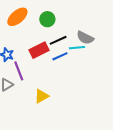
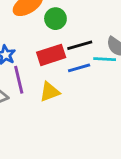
green circle: (47, 19) -> (55, 19), moved
yellow triangle: (41, 96) -> (50, 92), moved

